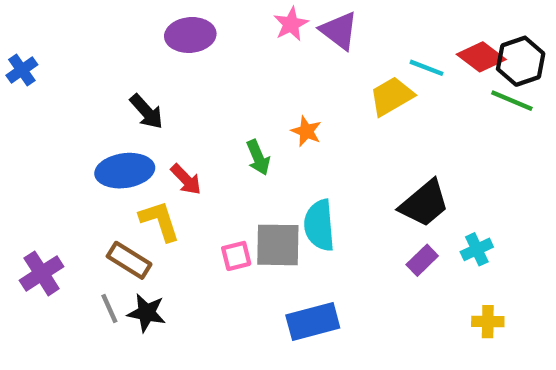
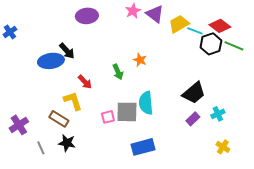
black hexagon: (521, 61) -> (211, 44), moved
yellow trapezoid: (392, 96) -> (179, 24), moved
blue ellipse: (125, 171) -> (51, 61), moved
gray line: (109, 308) -> (41, 148), moved
yellow cross: (488, 322) -> (223, 147), turned 32

